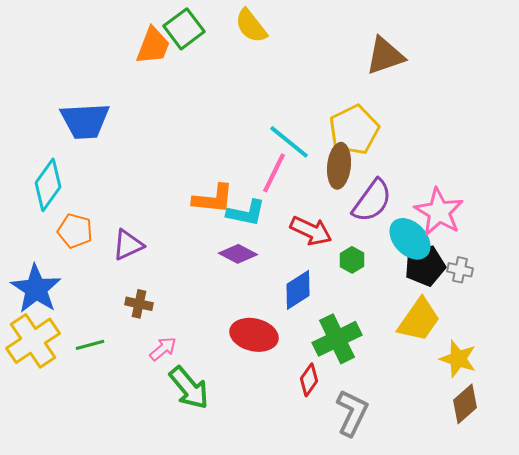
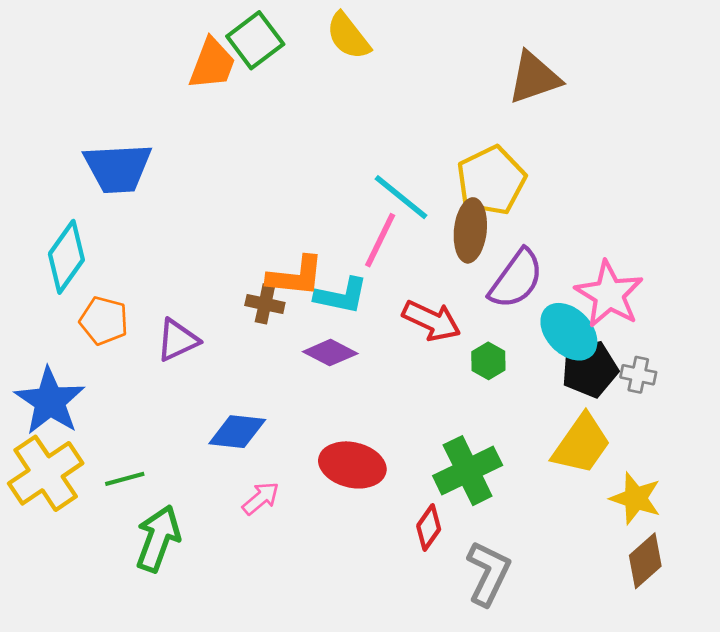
blue diamond: (298, 290) -> (237, 432), moved, turned 39
brown cross: (139, 304) -> (265, 304), moved
pink arrow: (163, 349) -> (261, 498), moved
green arrow: (189, 388) -> (158, 539), moved, turned -120

